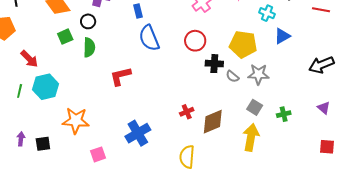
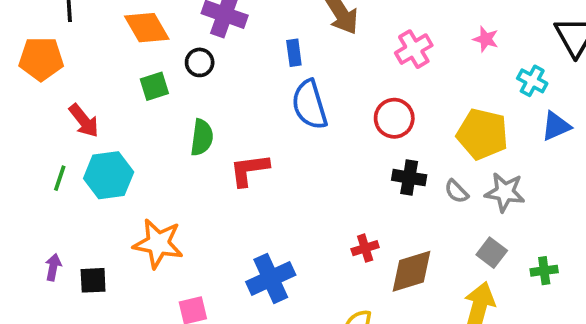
green semicircle: (89, 47) -> (202, 137), moved
black cross: (214, 64) -> (409, 178), moved

